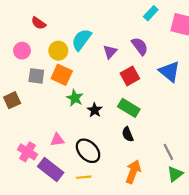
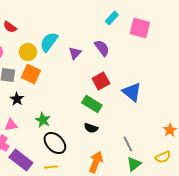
blue triangle: (169, 72) -> (132, 92), moved
red square: (130, 76) -> (101, 81), moved
green star: (75, 98) -> (43, 120), moved
black star: (95, 110) -> (17, 99), moved
black semicircle: (128, 134) -> (91, 128), turned -48
pink triangle: (57, 140) -> (11, 125), moved

